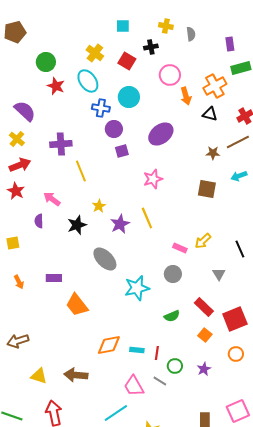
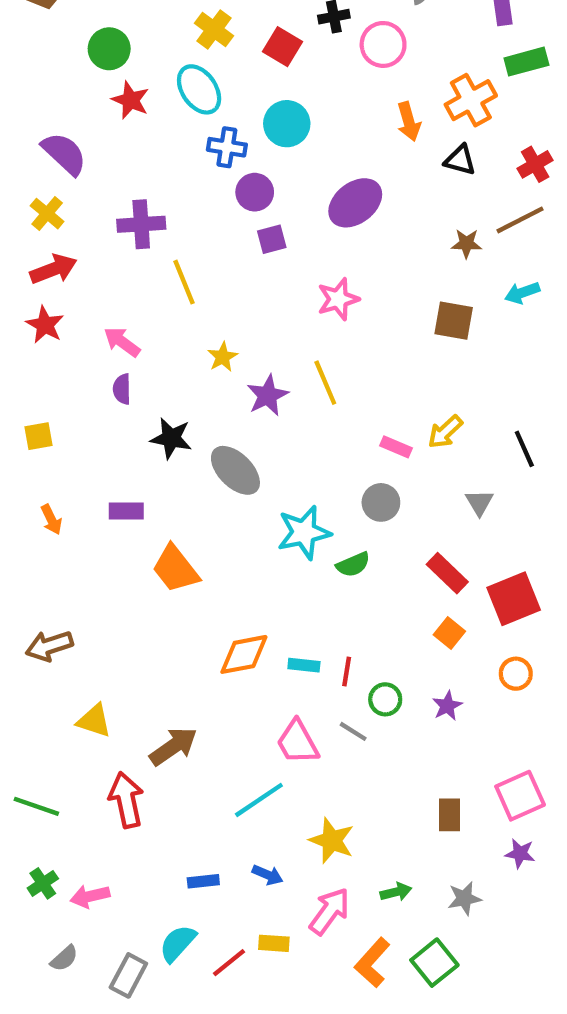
pink circle: (170, 75) -> (383, 44), moved
purple semicircle: (39, 221) -> (122, 389), moved
black star: (77, 225) -> (171, 438), moved, turned 30
green semicircle: (172, 316) -> (353, 565), moved
brown arrow: (76, 375) -> (173, 746), moved, turned 140

